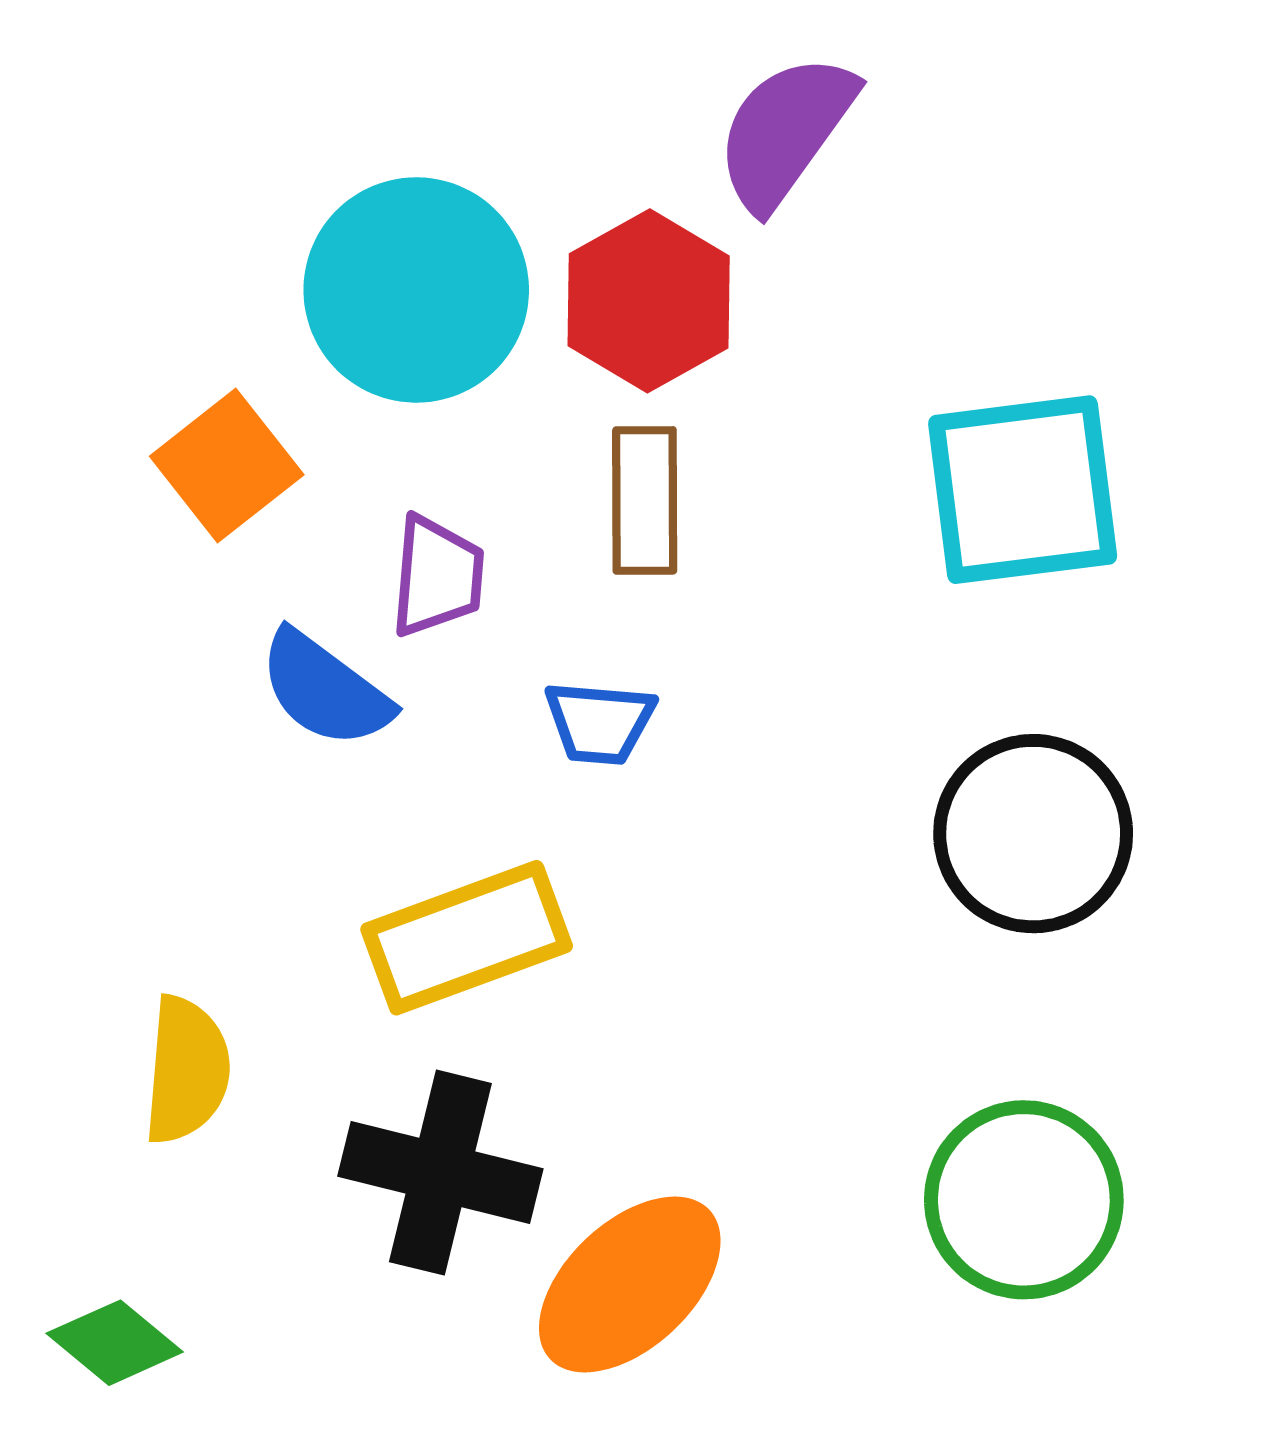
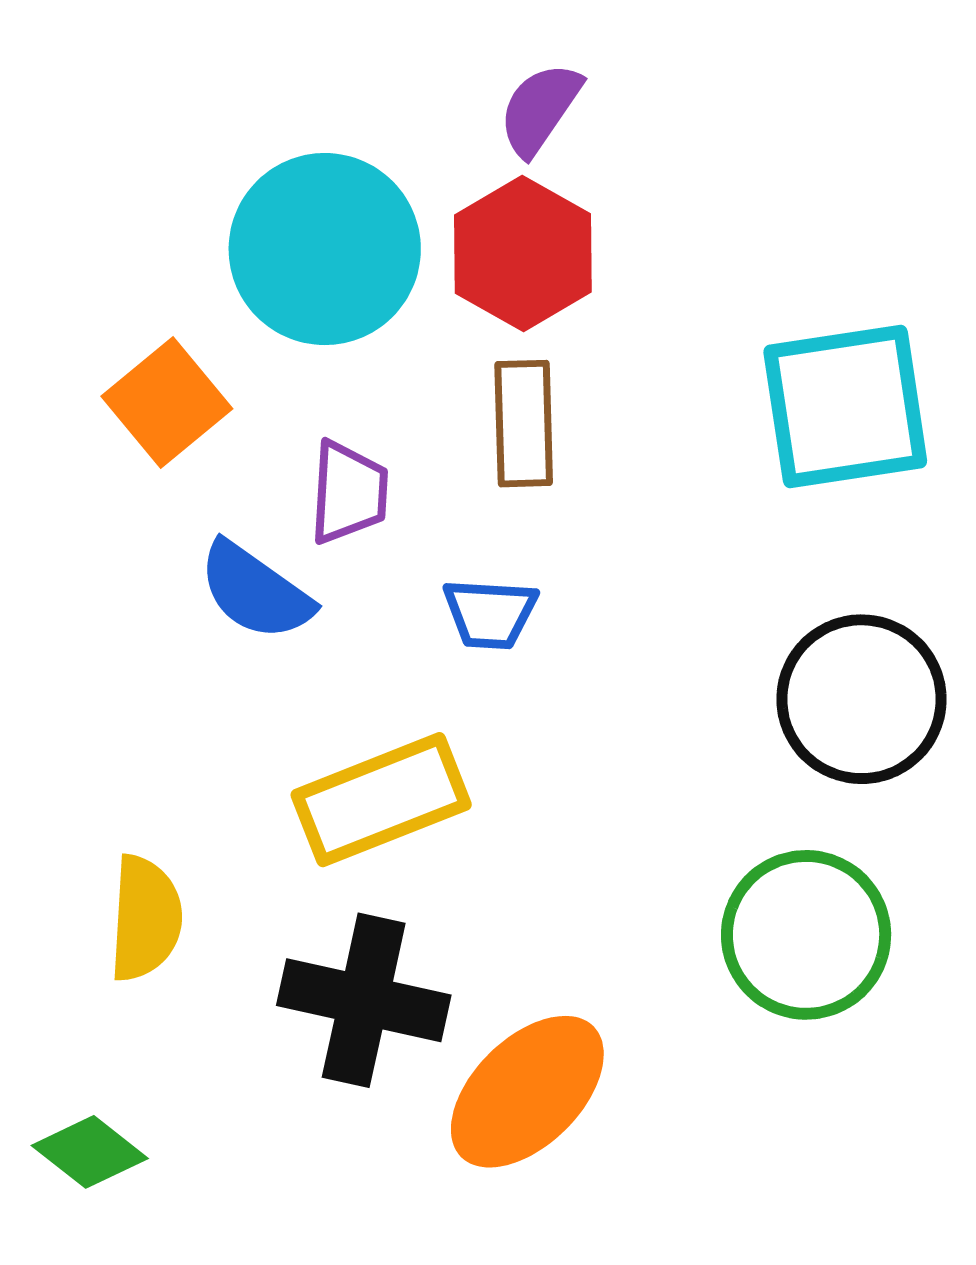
purple semicircle: (785, 131) -> (540, 109), moved, size x0.7
green circle: (1024, 1200) -> (806, 935), moved

